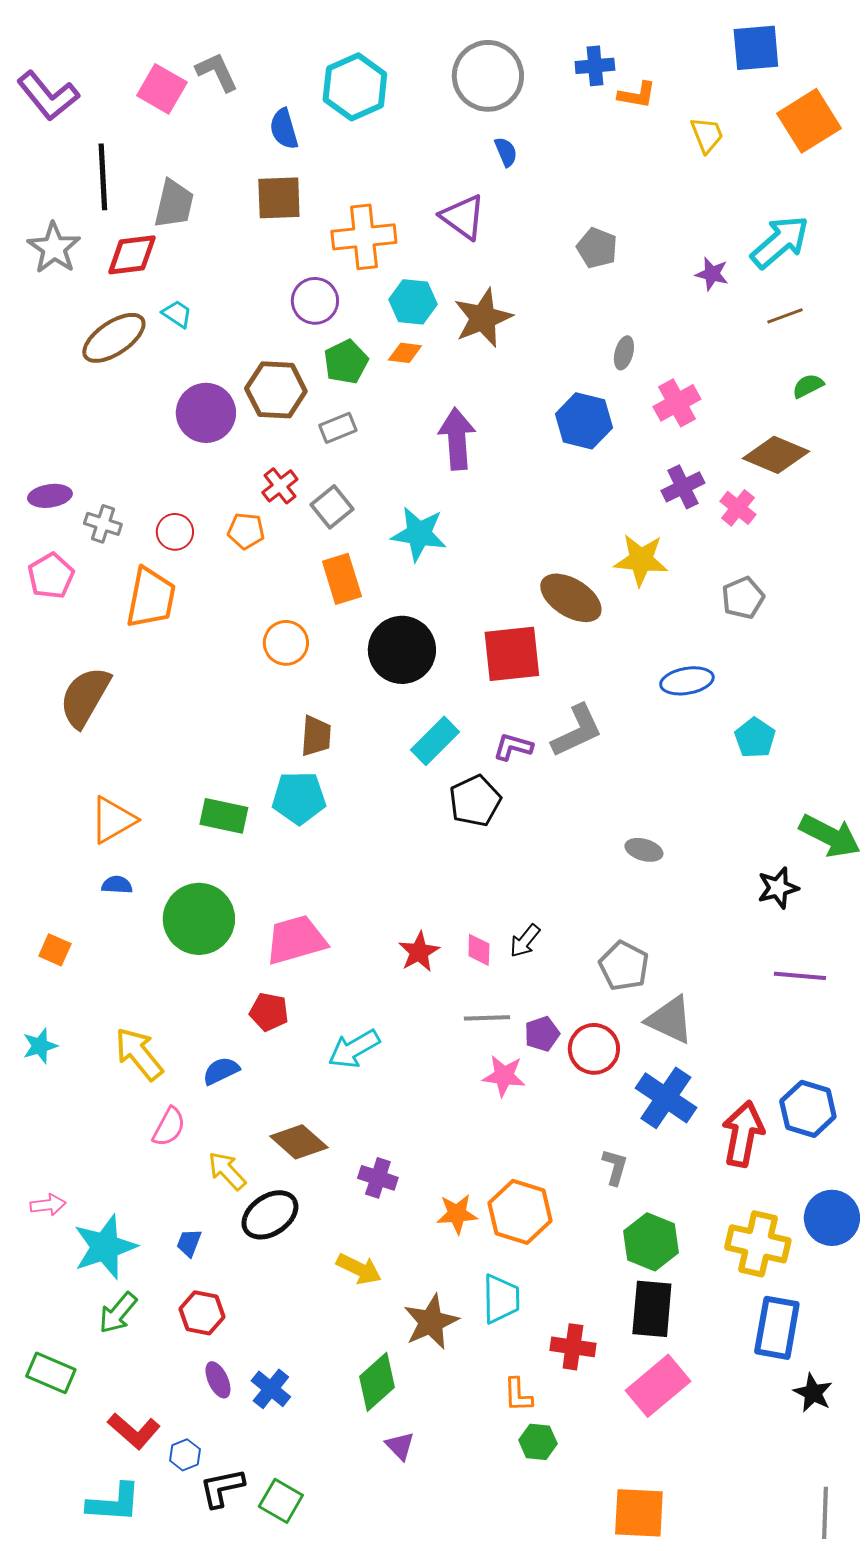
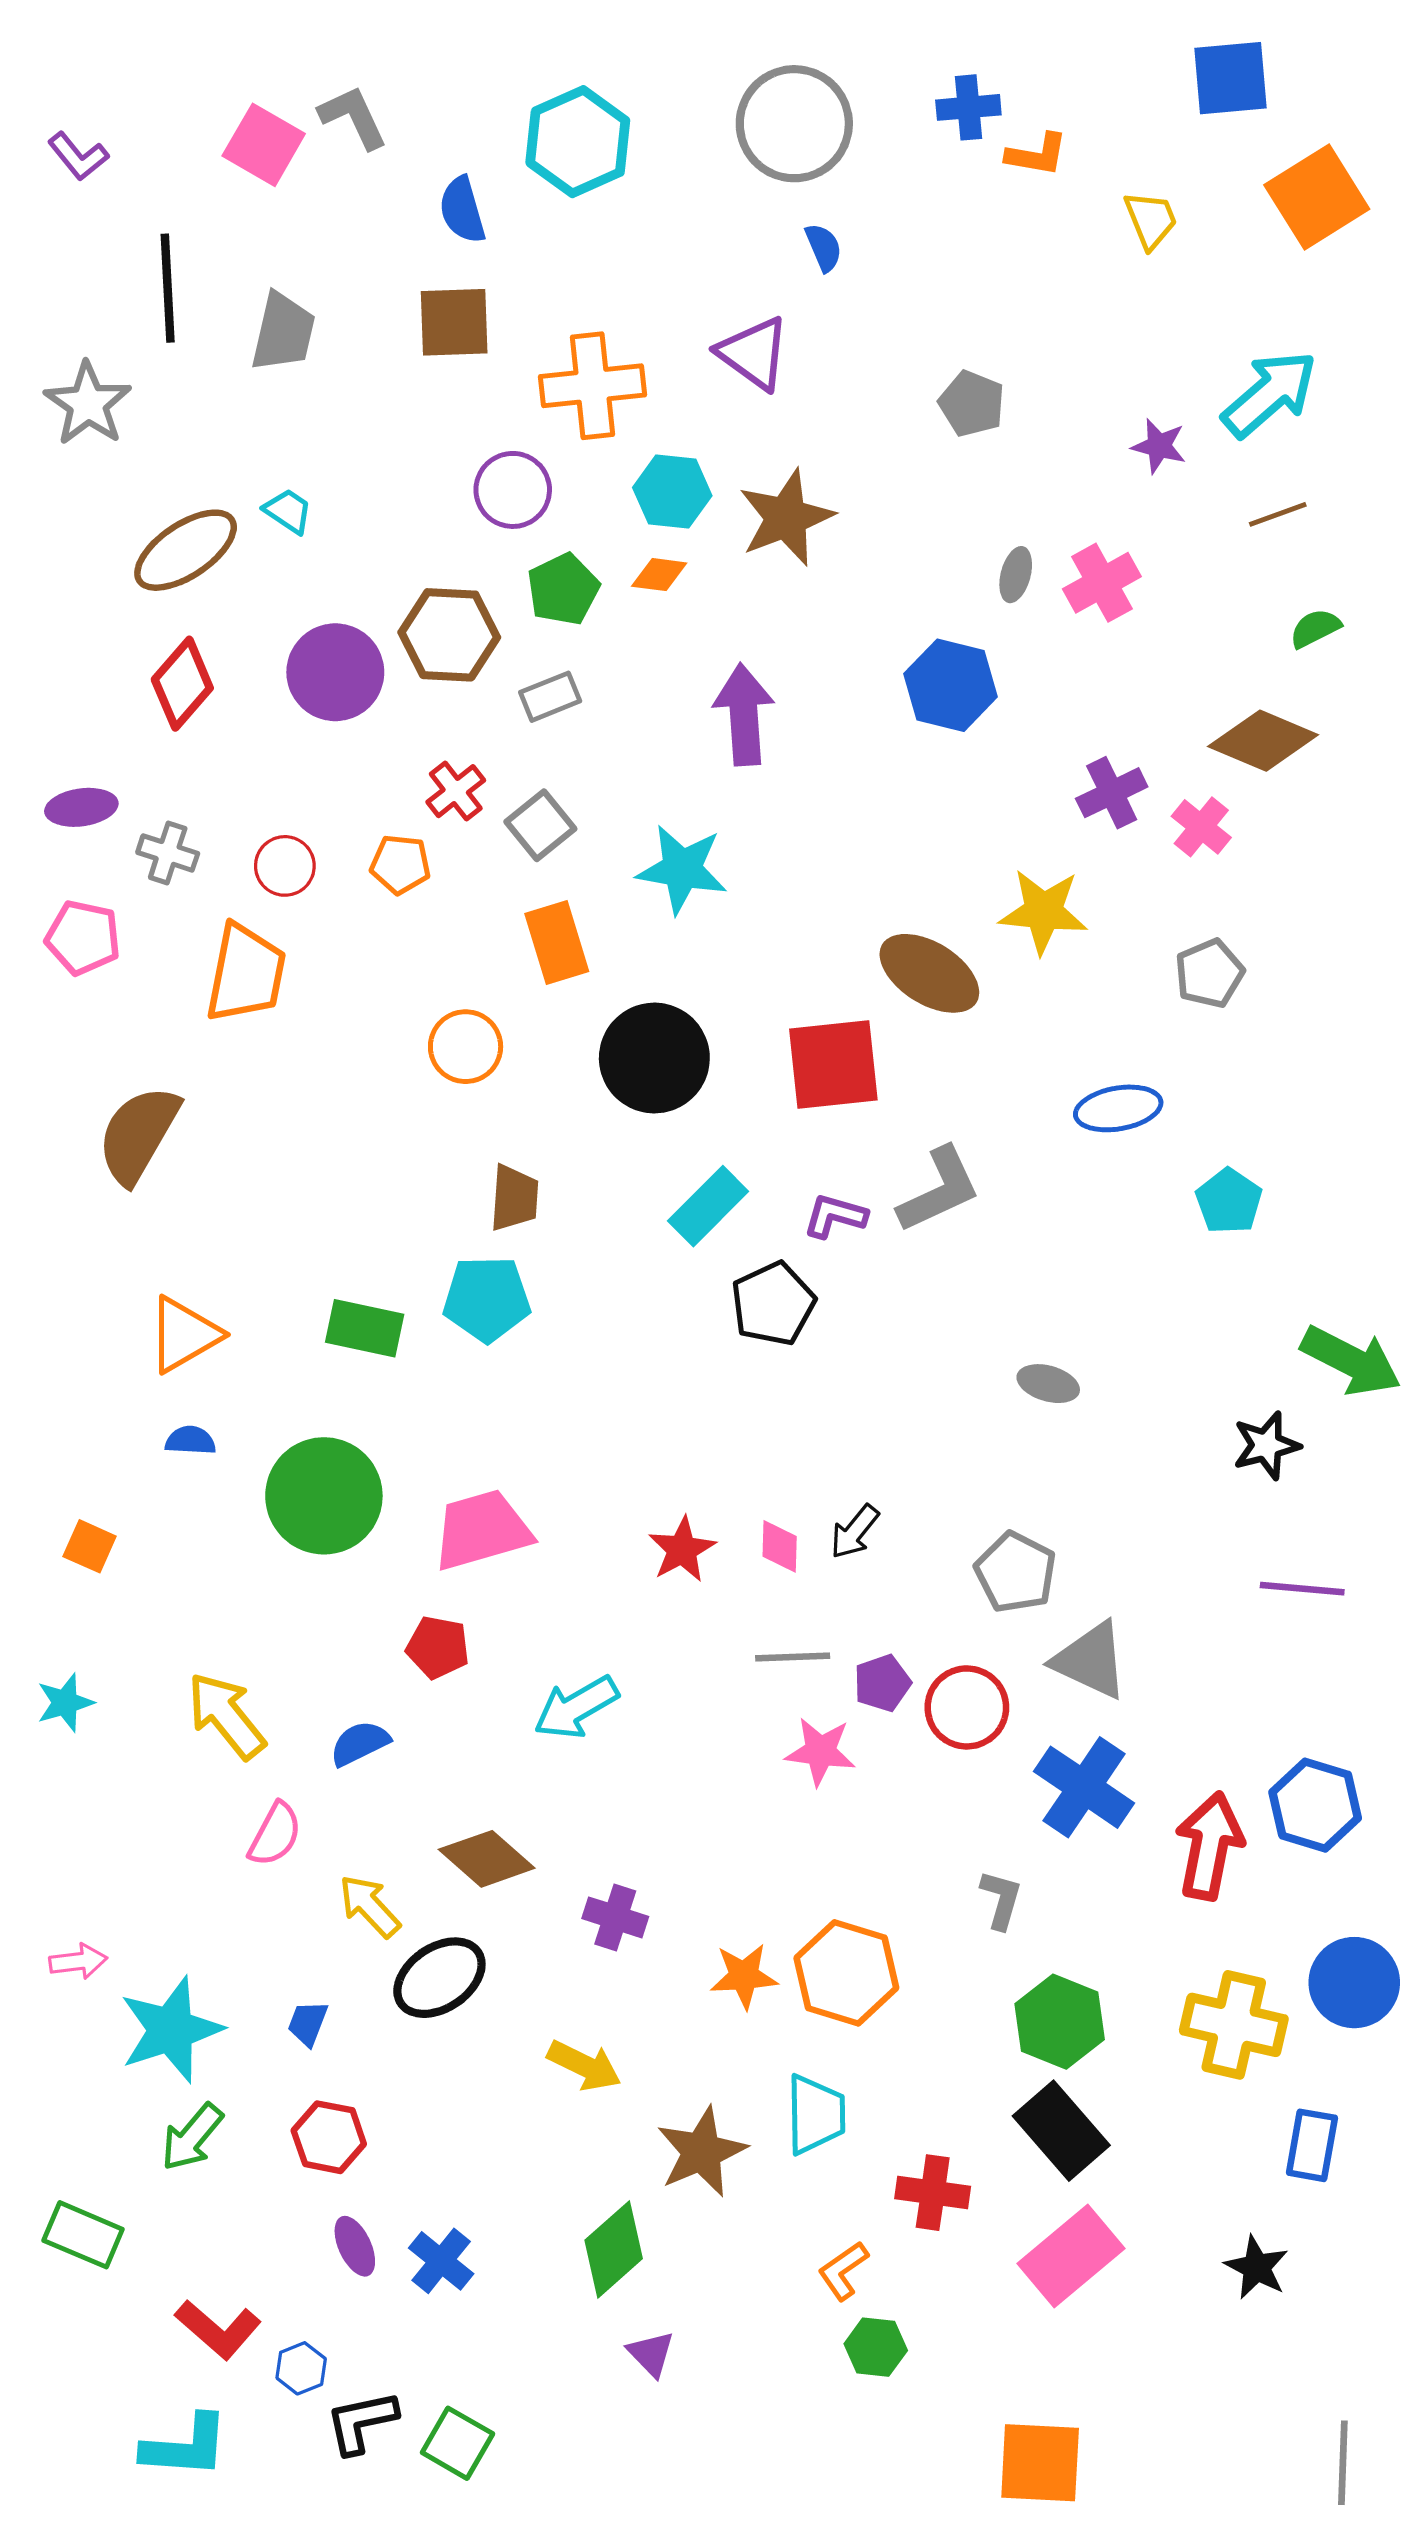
purple L-shape: (48, 96) -> (78, 156), size x0.6
red diamond: (132, 255) -> (182, 684), moved, turned -42
pink cross: (677, 403) -> (1102, 583), moved
pink pentagon: (51, 576) -> (83, 938), turned -30
black rectangle: (652, 1309) -> (1061, 2131), turned -46
blue rectangle: (777, 1328) -> (1312, 2145), moved, size x0.7
black star: (813, 1393) -> (1257, 2267), moved
orange L-shape: (518, 1395) -> (843, 2271), turned 57

